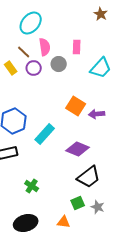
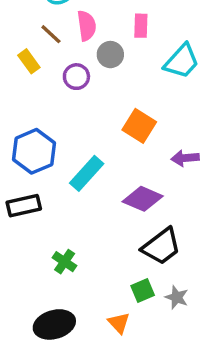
purple circle: (34, 68) -> (76, 77), moved
purple arrow: (97, 114) -> (185, 158), moved
orange triangle: (64, 222) -> (119, 323), turned 40

